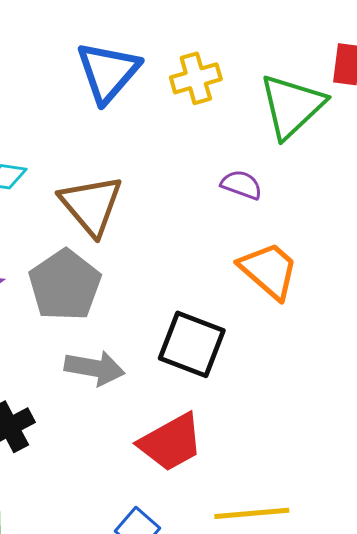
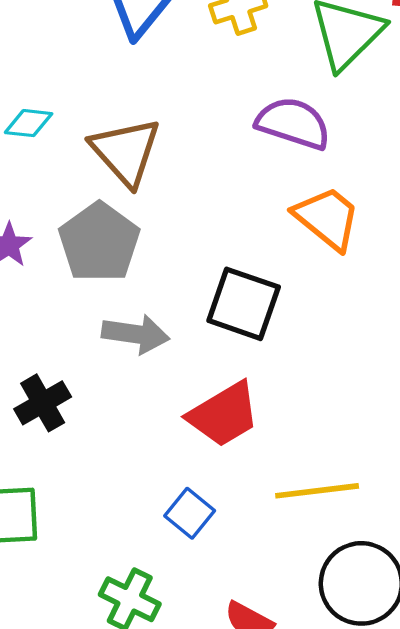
purple semicircle: (241, 185) -> (293, 123), size x1.6

